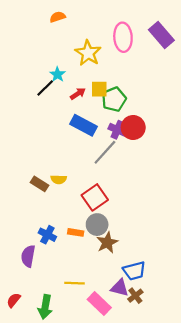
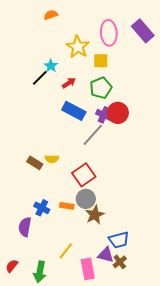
yellow square: (99, 89) -> (101, 61), moved
yellow line: (74, 283) -> (66, 251), turned -54
pink rectangle: (99, 304) -> (88, 269), turned 35

